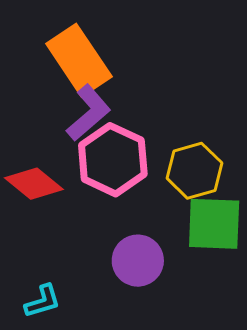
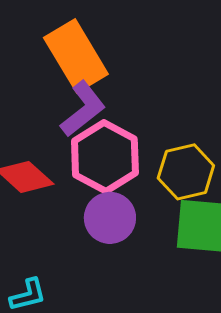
purple circle: (138, 261) -> (110, 218), moved

